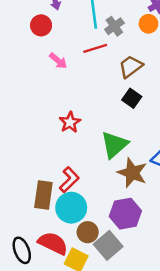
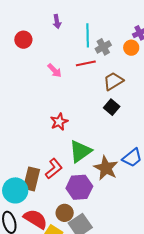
red circle: (41, 25) -> (23, 40), moved
green triangle: (114, 145) -> (80, 151), moved
cyan circle: (71, 208) -> (15, 190), moved
purple hexagon: (125, 214) -> (79, 187), moved

